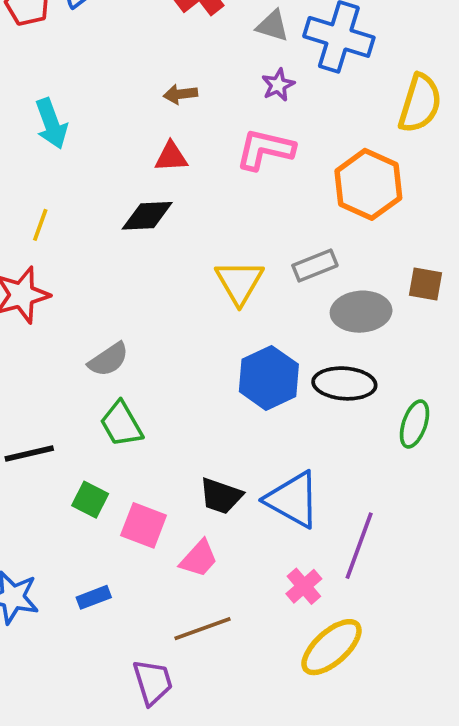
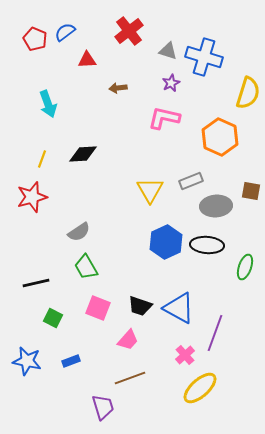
red triangle: (171, 157) -> (87, 60), moved
black diamond: (147, 216) -> (83, 154), moved
green square: (90, 500) -> (53, 318), moved
pink square: (144, 525) -> (98, 308), moved

